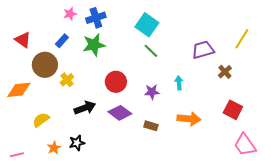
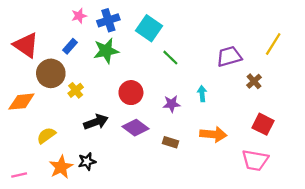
cyan square: (147, 25) -> (149, 28), moved
red triangle: (23, 40) -> (26, 45), size x1.4
pink trapezoid: (245, 145) -> (255, 160), moved, turned -45
orange star: (54, 148) -> (61, 167), size x1.5

